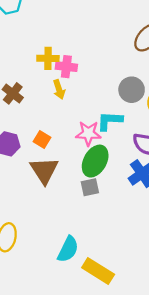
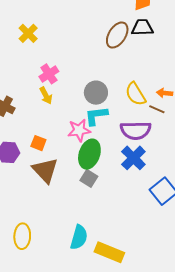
yellow cross: (48, 58) -> (28, 33), moved, turned -36
pink cross: (66, 67) -> (49, 74), turned -30
gray circle: (132, 90) -> (96, 93), moved
gray square: (90, 187) -> (89, 178), turned -36

